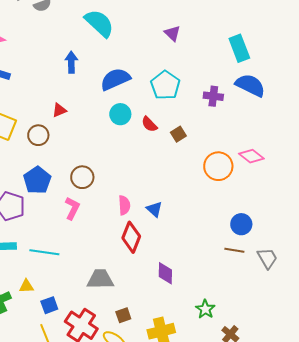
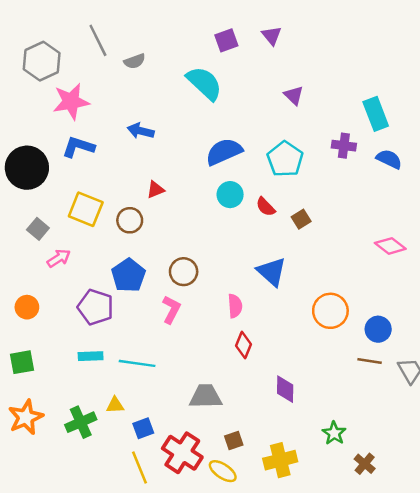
blue arrow: (71, 62) -> (141, 131), moved, turned -75
blue semicircle: (250, 85) -> (389, 159), size x0.7
purple cross: (213, 96) -> (344, 146), moved
orange circle: (218, 166) -> (330, 311), moved
blue triangle: (154, 209) -> (272, 272), moved, size x1.5
red diamond: (131, 237) -> (244, 345), size x0.7

